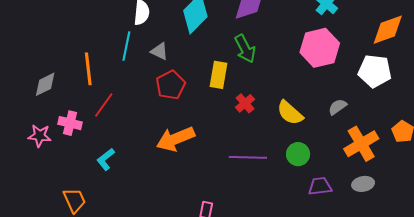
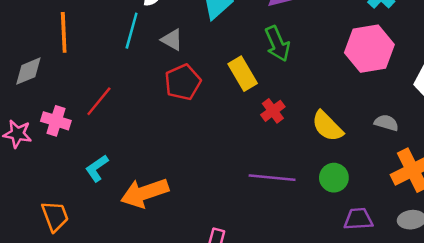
orange line: (88, 69) -> (64, 32), moved
yellow rectangle: (219, 75) -> (243, 74), turned -44
gray semicircle: (338, 107) -> (386, 123), turned 48
orange arrow: (175, 139) -> (145, 193), moved

